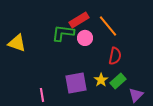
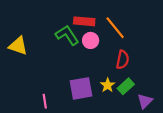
red rectangle: (79, 20) -> (84, 21), turned 36
green L-shape: (63, 33) -> (67, 35), turned 50

